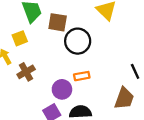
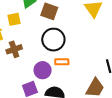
black circle: (78, 41) -> (53, 40), moved

